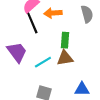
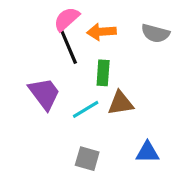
gray semicircle: (87, 14) -> (155, 33), turned 120
green rectangle: (65, 40) -> (103, 73), moved

